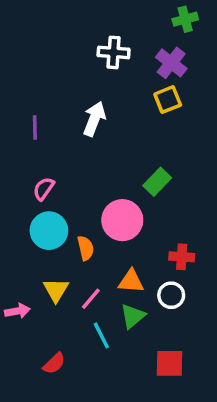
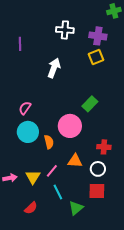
green cross: (185, 19) -> (114, 11), moved
purple cross: (171, 63) -> (98, 36), turned -30
purple line: (35, 128) -> (20, 44), moved
yellow triangle: (56, 290) -> (33, 177), moved
green triangle: (133, 316) -> (76, 208), moved
red square: (169, 363) -> (97, 191), moved

